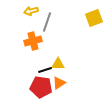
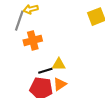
gray line: (47, 22) -> (19, 21), moved

